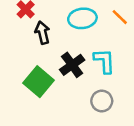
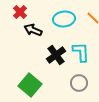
black arrow: (42, 33) -> (33, 30), turned -54
green square: (39, 82) -> (30, 85), moved

